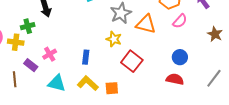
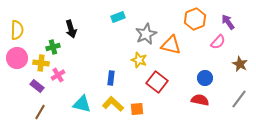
pink semicircle: (180, 21) -> (218, 42), moved
brown star: (215, 34) -> (240, 64), moved
pink cross: (50, 54) -> (58, 75), moved
purple rectangle: (31, 65) -> (37, 86), moved
brown line: (15, 79) -> (40, 112), moved, turned 35

